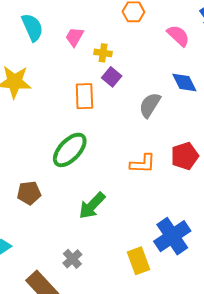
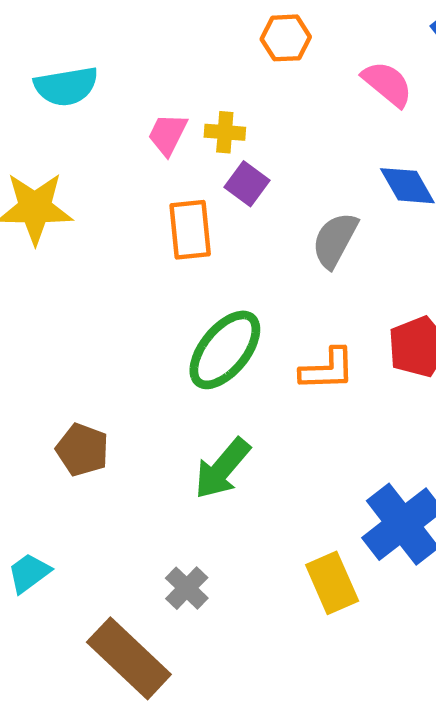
cyan semicircle: (32, 27) -> (66, 86), turned 108
pink trapezoid: (75, 37) -> (168, 134), moved
green ellipse: (70, 150) -> (225, 350), moved
brown pentagon: (29, 193) -> (82, 450), turned 30

